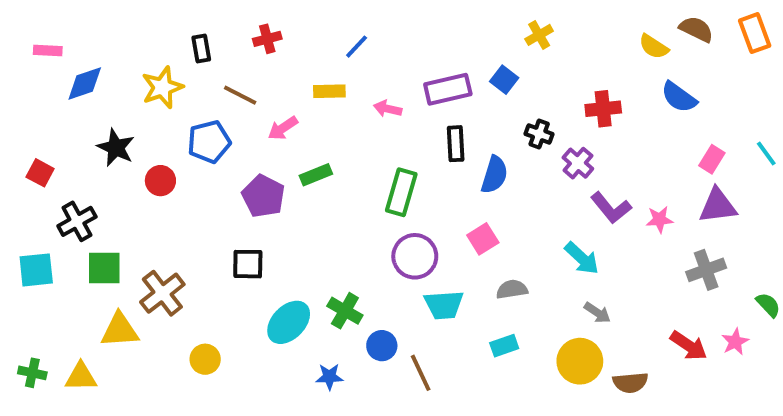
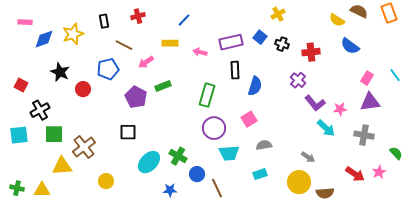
yellow star: (162, 87) -> (73, 34), moved
black cross: (539, 134) -> (282, 44), moved
cyan arrow: (582, 258) -> (326, 128), moved
gray cross: (706, 270) -> (364, 135), turned 30

